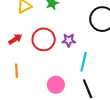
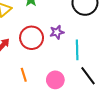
orange line: (16, 71) -> (24, 75), moved

